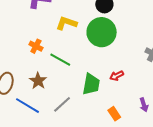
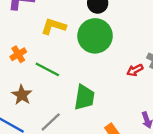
orange cross: (36, 46) -> (18, 54), turned 32
red arrow: (117, 76) -> (135, 70), moved

